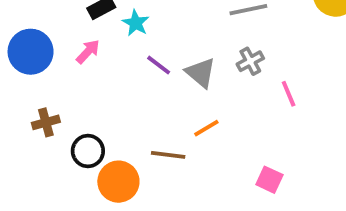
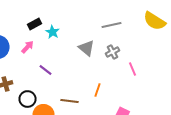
purple line: (159, 65) -> (46, 70), moved
gray triangle: (201, 73) -> (86, 48), moved
orange line: (206, 128) -> (98, 90), moved, turned -40

